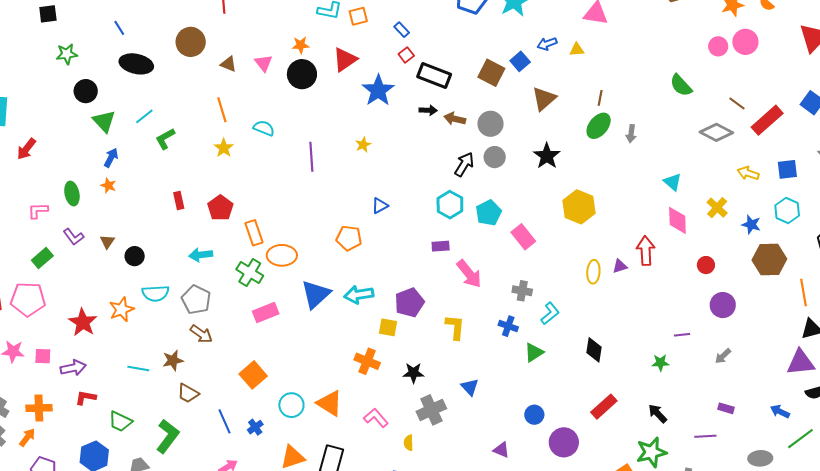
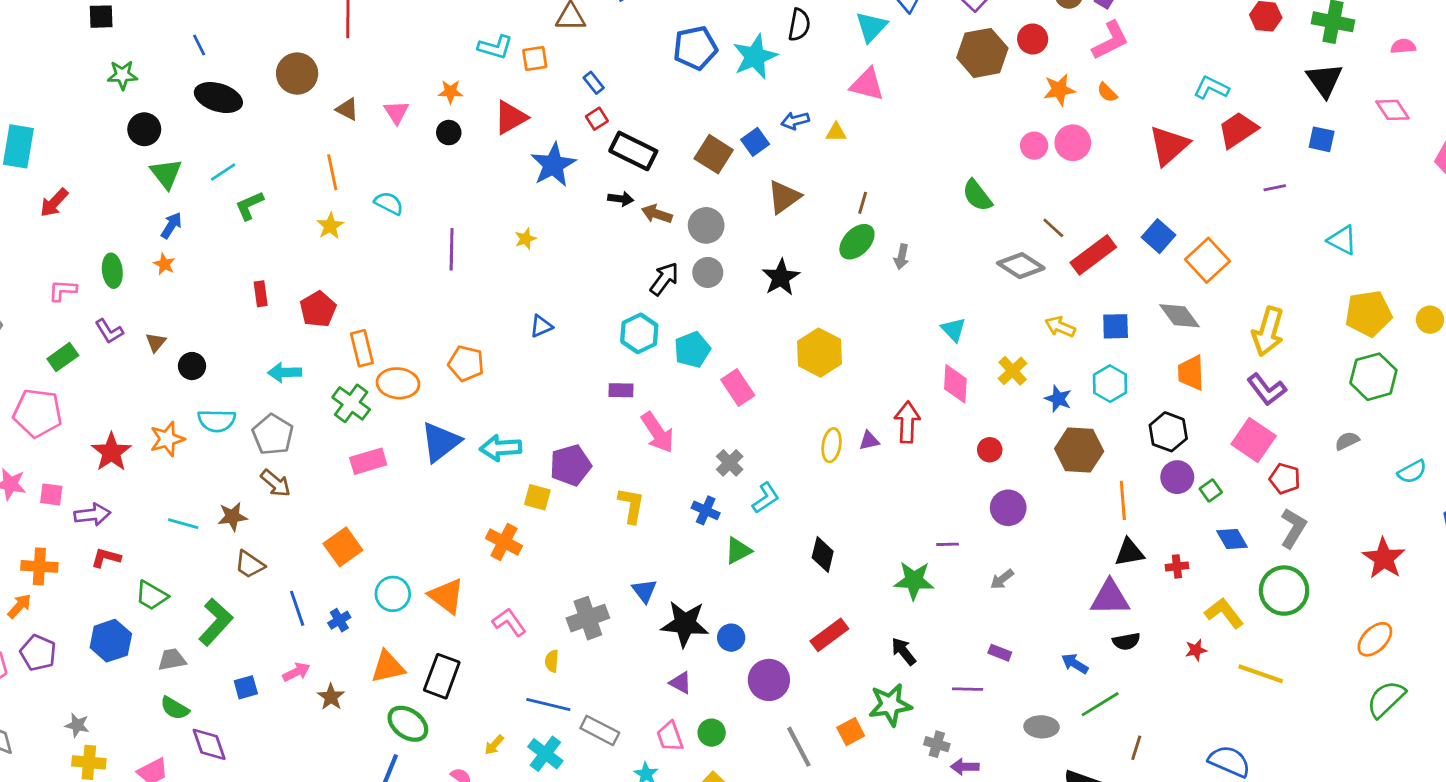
black circle: (302, 74) -> (449, 133), size x0.6
orange pentagon: (349, 238) -> (466, 363), moved
gray cross: (522, 291) -> (730, 463), turned 30
green star: (660, 363) -> (914, 581), size x1.6
black star: (413, 373) -> (685, 624), moved, size x1.6

